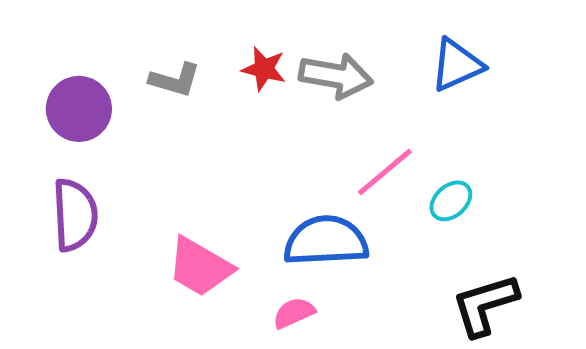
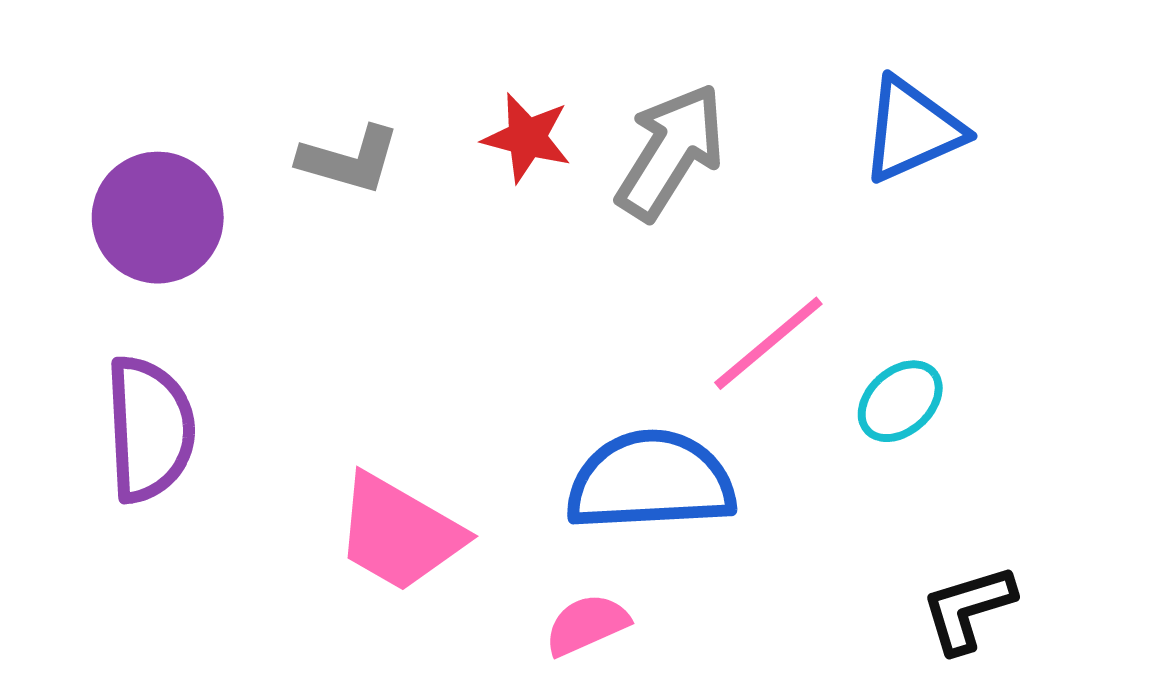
gray arrow: (336, 76) -> (671, 152), turned -68
black L-shape: (485, 305) -> (968, 609), size x0.7

